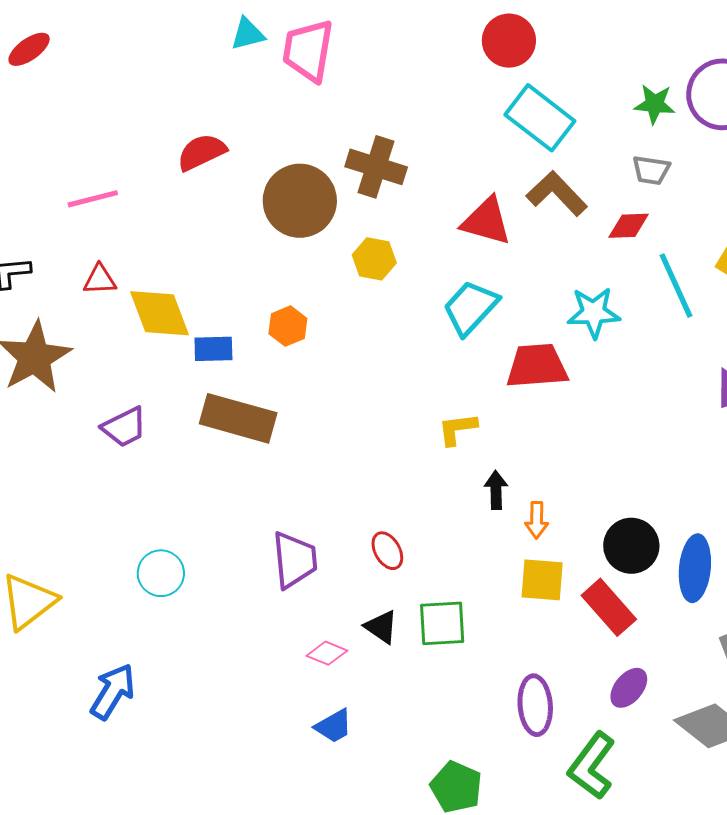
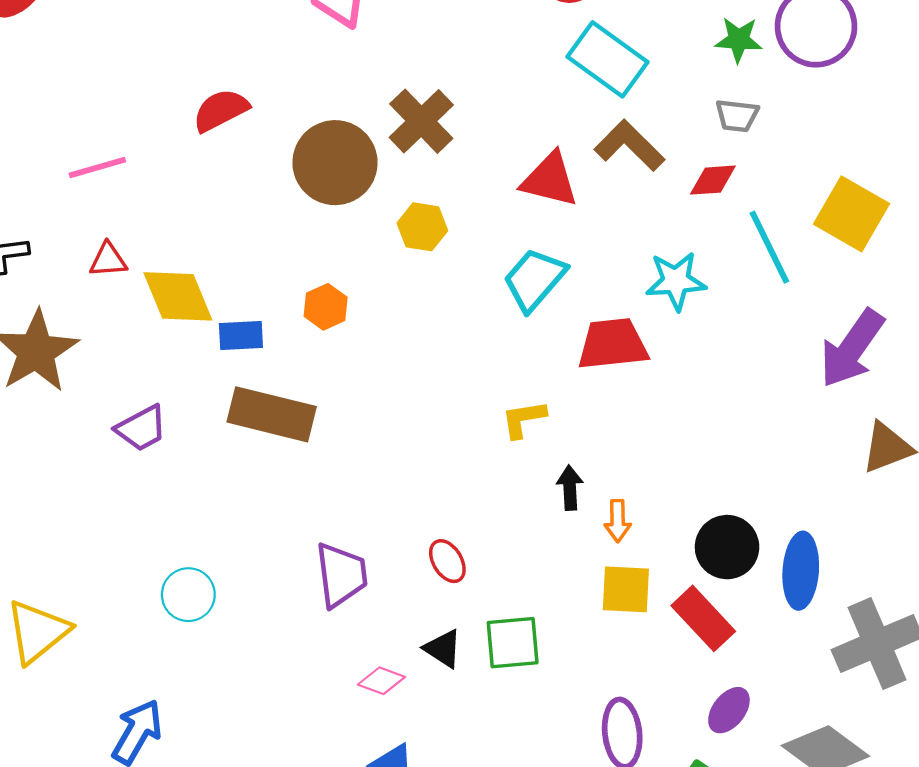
brown cross: (376, 167) -> (421, 121), turned 30

